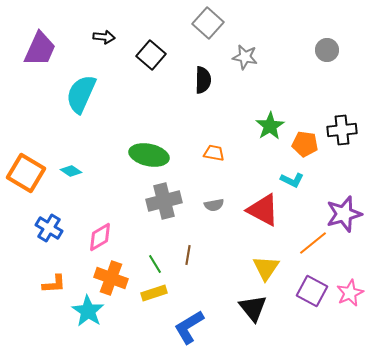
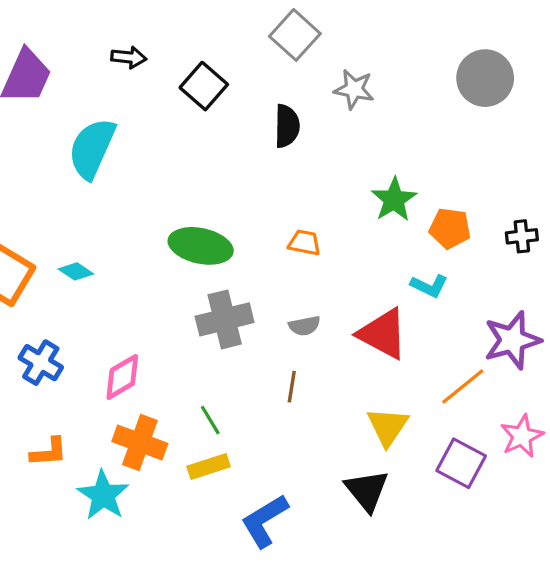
gray circle: (327, 50) -> (485, 78), size x1.5
black cross: (342, 130) -> (522, 236), moved, size x0.7
brown line: (188, 255) -> (292, 387), moved
pink star: (350, 293) -> (522, 436), moved

